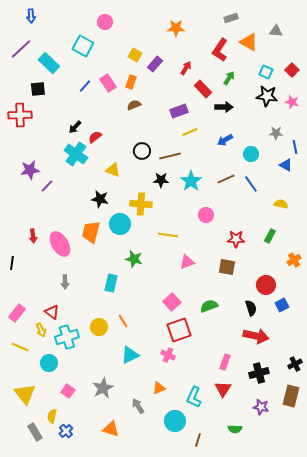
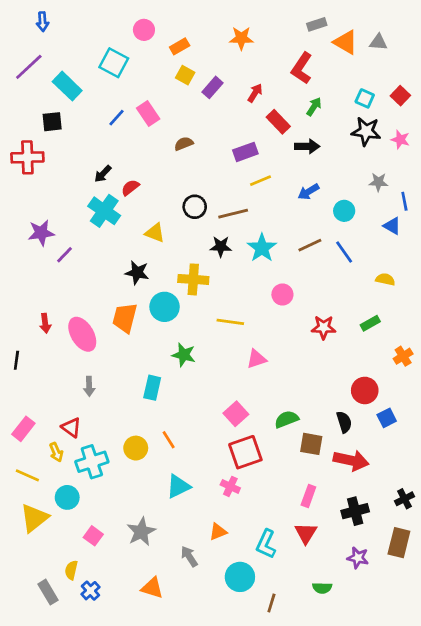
orange triangle: (249, 42) -> (346, 42), moved
orange rectangle: (131, 82) -> (180, 46), moved, turned 40
green rectangle: (270, 236) -> (370, 323), turned 32
brown square: (227, 267) -> (311, 444), moved
yellow triangle: (25, 394) -> (34, 518), moved, turned 30

